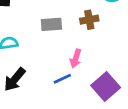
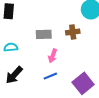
pink arrow: (76, 58) -> (53, 56), moved

